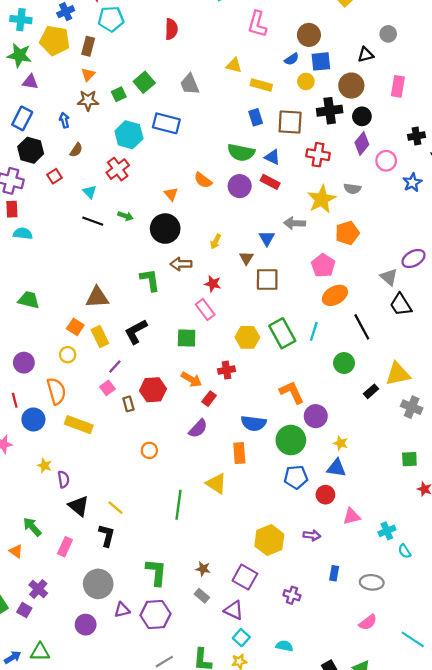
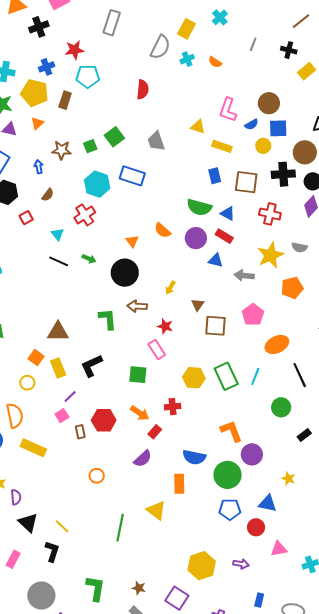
pink L-shape: (257, 24) -> (228, 110), moved
orange triangle: (88, 74) -> (37, 123), moved
blue triangle: (267, 238) -> (216, 260), moved, turned -49
pink pentagon: (323, 266) -> (253, 315), moved
yellow star: (341, 443) -> (288, 479), moved

